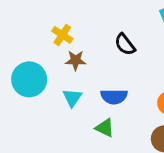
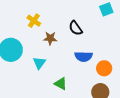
brown star: (76, 60) -> (50, 38), moved
blue semicircle: (114, 97) -> (84, 57), moved

